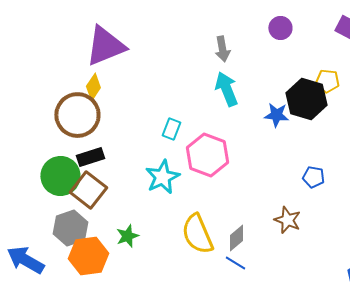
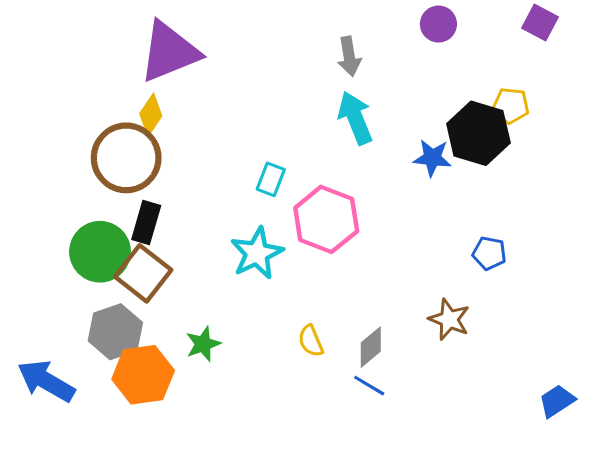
black rectangle: (90, 157) -> (146, 222), turned -56
yellow semicircle: (197, 234) -> (311, 341), size x0.5

